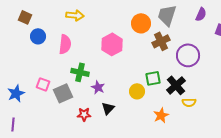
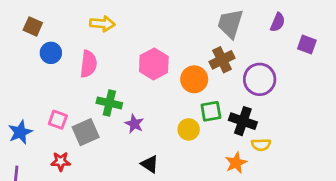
orange circle: (141, 23) -> (194, 79), moved
black cross: (176, 85) -> (243, 121), turned -30
black triangle: (108, 108) -> (150, 164), moved, turned -40
red star: (84, 114) -> (61, 161), moved
orange star: (161, 115) -> (236, 163), moved

